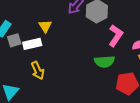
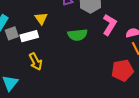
green semicircle: (104, 62) -> (78, 35), moved

